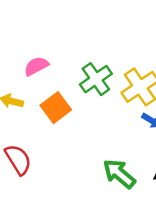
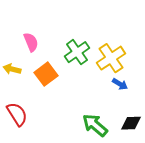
pink semicircle: (36, 66) -> (31, 42), turned 96

